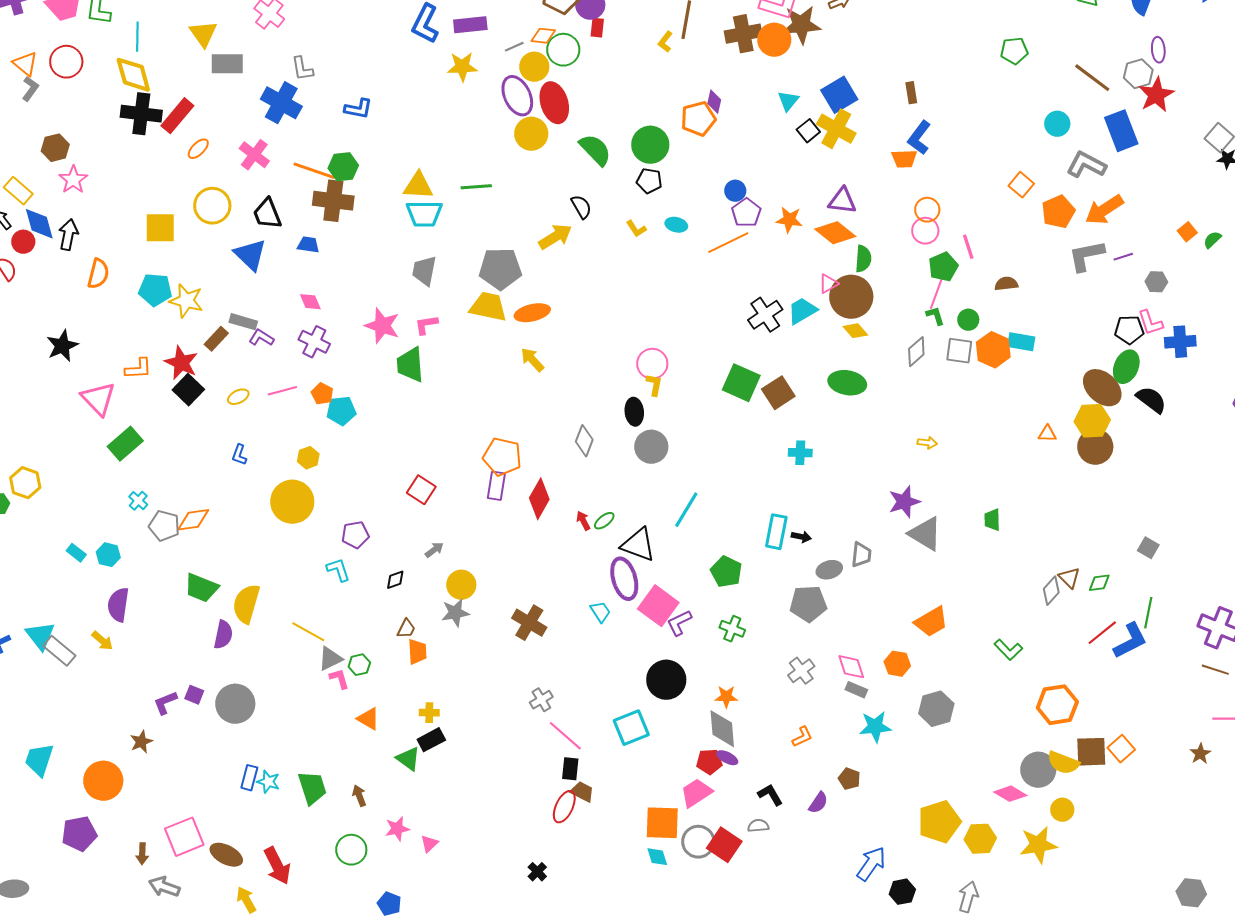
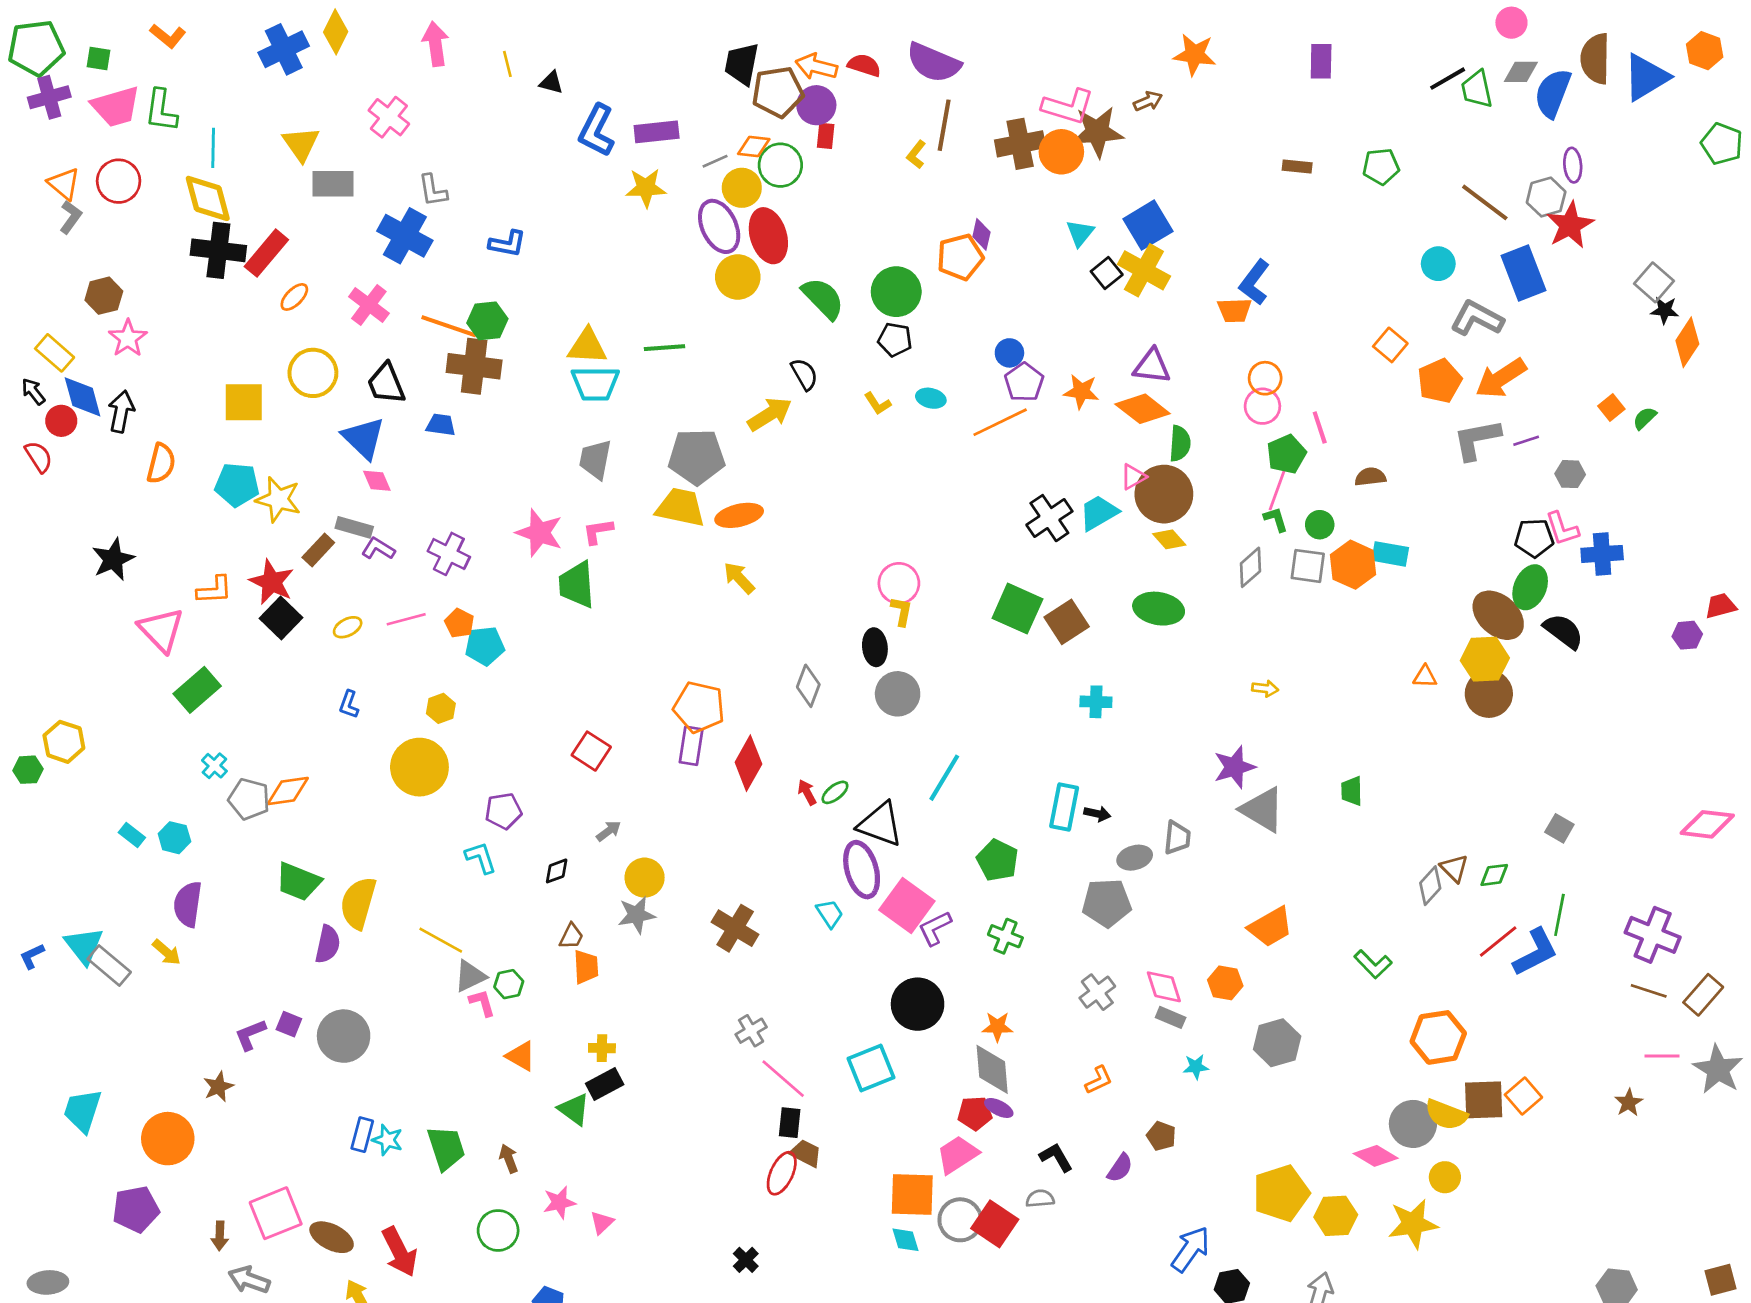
brown rectangle: (911, 93) -> (1297, 166), moved, turned -75
pink diamond: (310, 302) -> (377, 481), moved
cyan star: (875, 727) -> (1196, 1067), size x0.6

